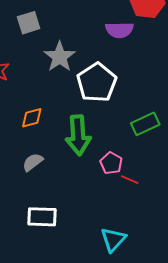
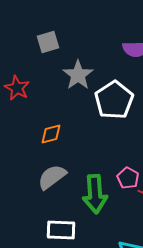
green arrow: (78, 135) -> (95, 194), moved
gray semicircle: (33, 162) -> (52, 177), size x1.4

